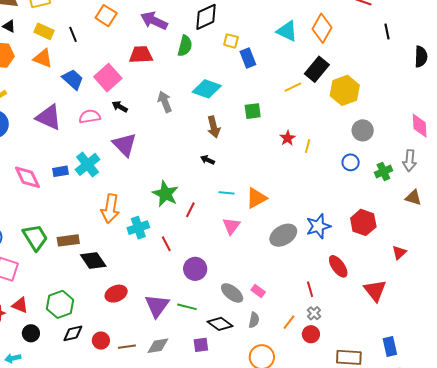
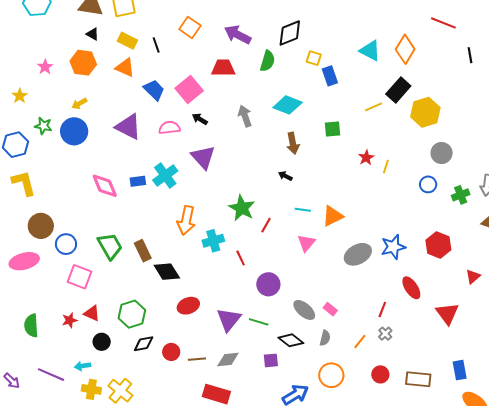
brown rectangle: (68, 240) -> (143, 251), turned 70
red line: (310, 289) -> (382, 309), turned 35
red circle: (311, 334) -> (380, 374), moved

